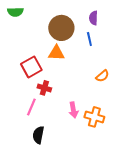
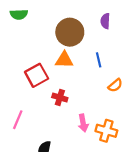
blue line: (89, 39) -> (99, 60), moved
red cross: (44, 88) -> (60, 98), moved
pink line: (31, 107) -> (18, 120), moved

